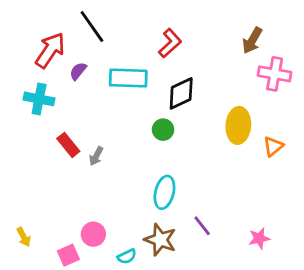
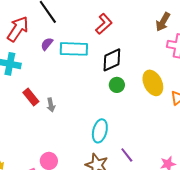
purple semicircle: (78, 71) -> (47, 44), moved
yellow ellipse: (238, 125) -> (153, 83), turned -30
green circle: (163, 130) -> (117, 85), moved
gray arrow: (96, 156) -> (51, 105), turned -40

